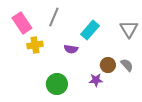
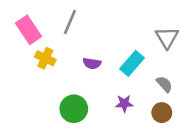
cyan rectangle: (90, 30) -> (132, 63), moved
yellow cross: (35, 45) -> (45, 58), turned 35
brown circle: (108, 65) -> (162, 113), moved

